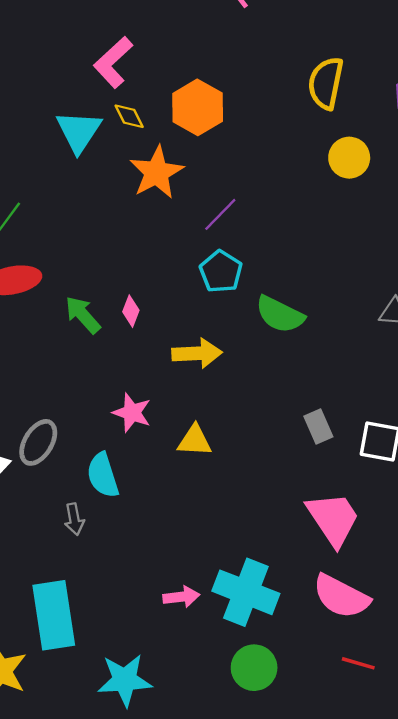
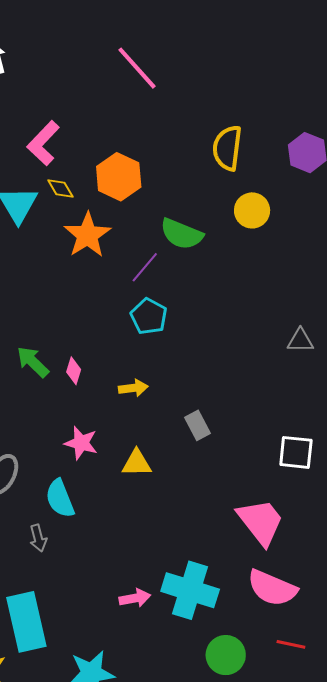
pink diamond: (131, 311) -> (74, 371), moved
green semicircle: (280, 314) -> (182, 234), moved
yellow arrow: (197, 353) -> (133, 388), size x0.7
gray rectangle: (318, 426) -> (198, 425), moved
green circle: (254, 668) -> (226, 655), moved

